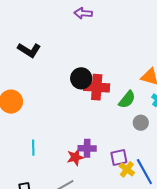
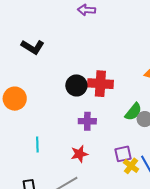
black circle: (81, 78) -> (76, 85), moved
green semicircle: (127, 100) -> (133, 112), moved
purple cross: (87, 148) -> (87, 121), moved

